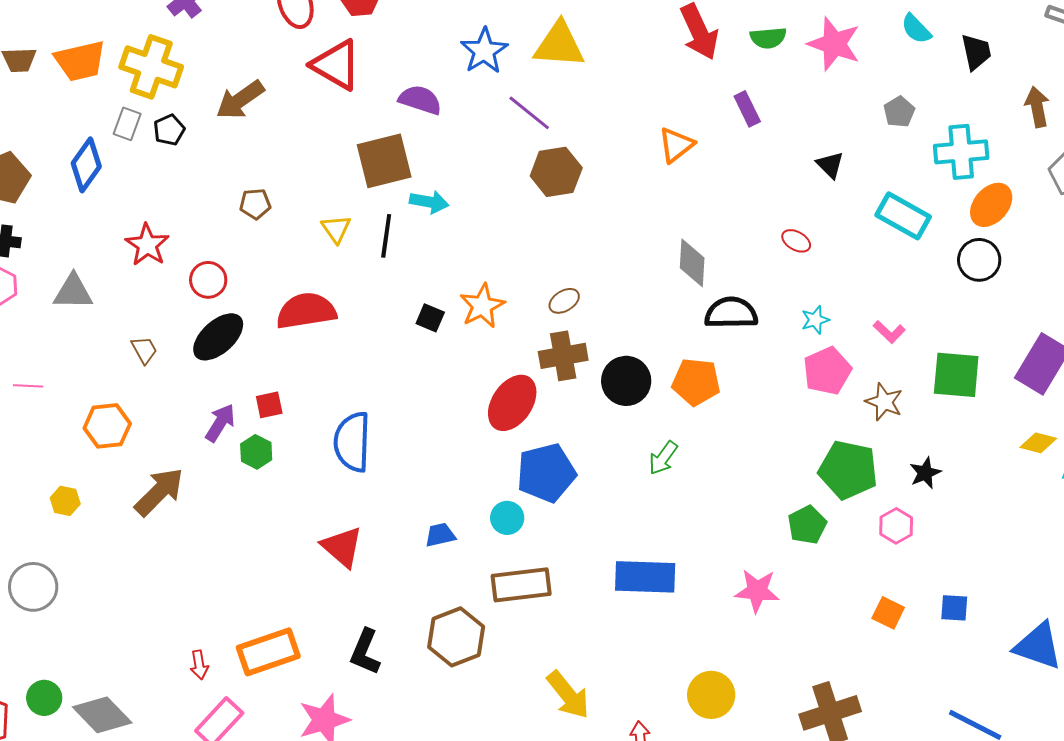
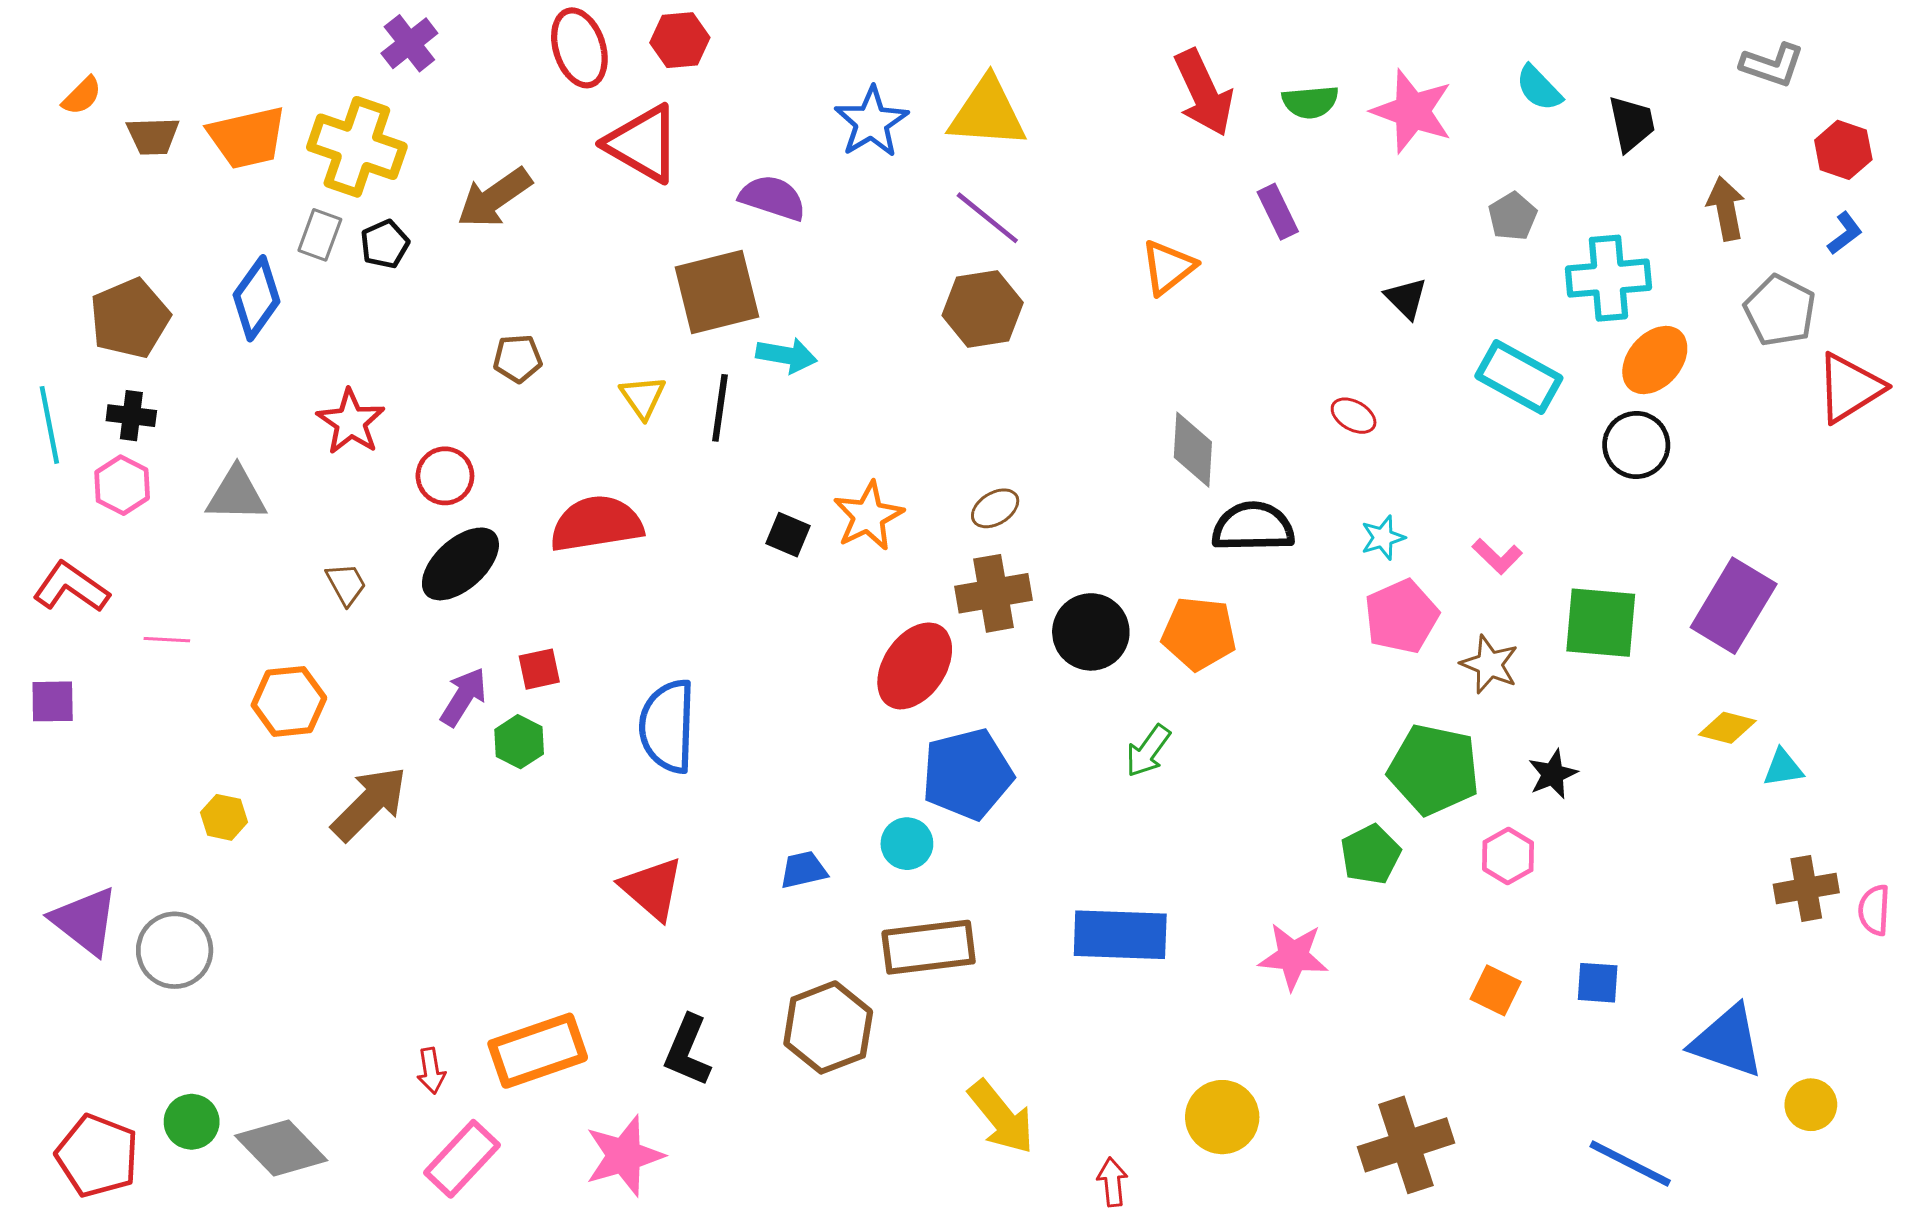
purple line: (529, 113) -> (987, 218), moved

